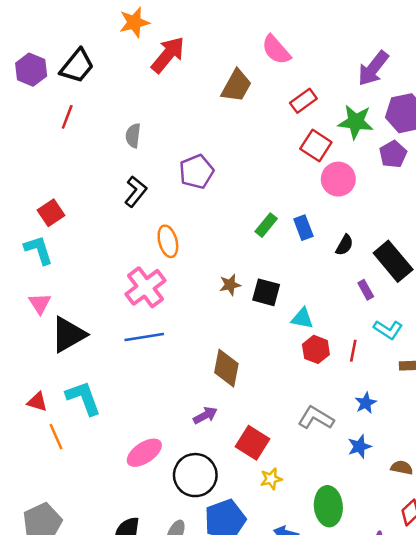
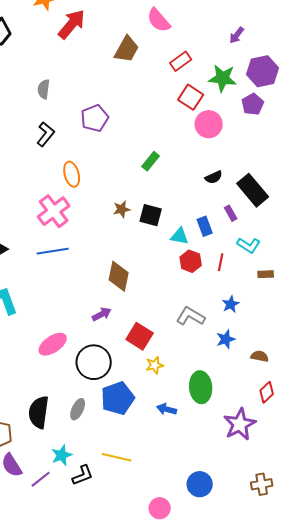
purple arrow: (373, 68) -> (237, 35), size x0.6
blue rectangle: (303, 228) -> (205, 226), moved
black semicircle: (345, 245) -> (214, 177), turned 36

